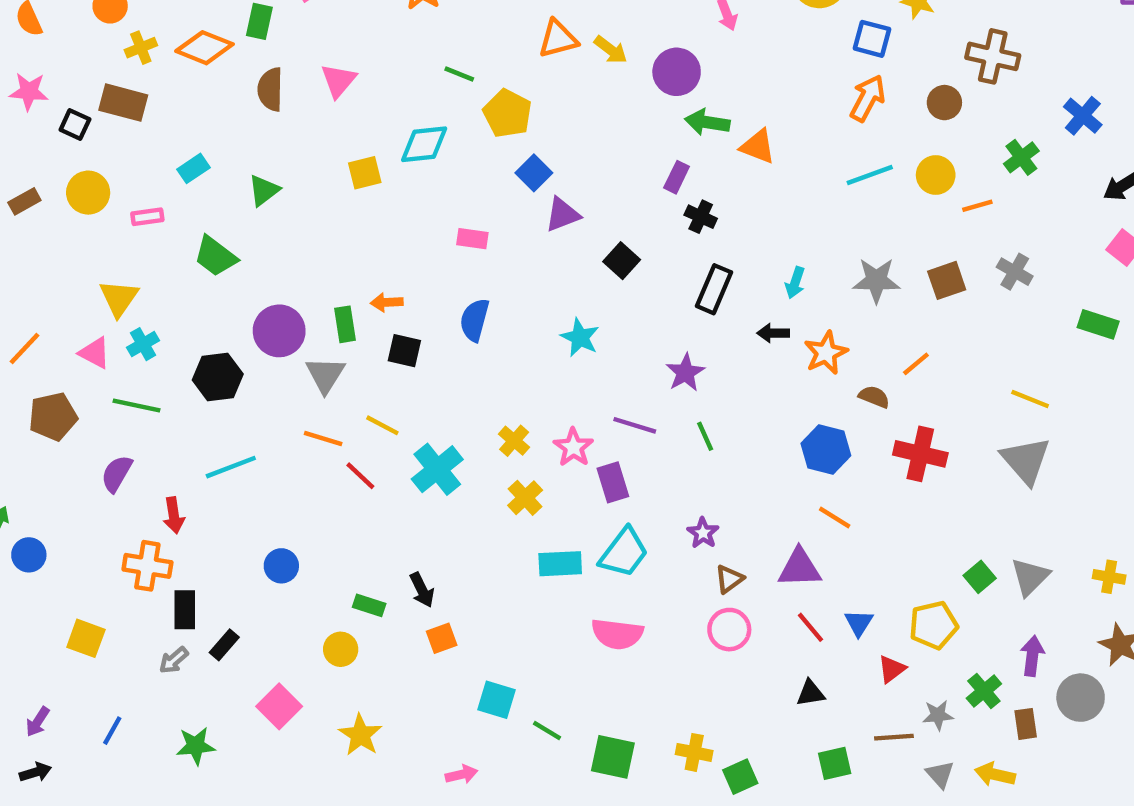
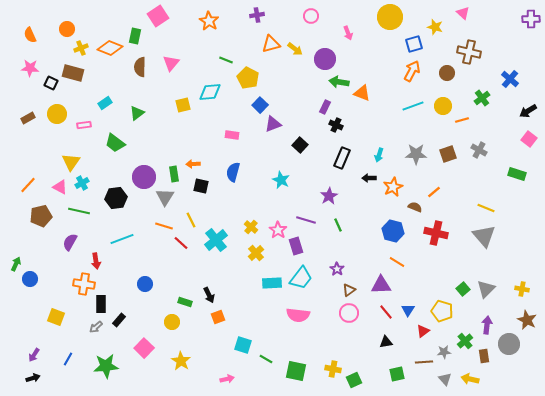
blue square: (872, 39) -> (414, 44), turned -30
yellow line: (382, 425) -> (191, 220), turned 35
yellow pentagon: (933, 625) -> (442, 311), turned 30
green star: (196, 746) -> (106, 366), size x1.4

